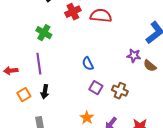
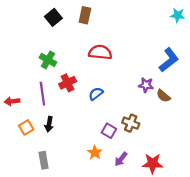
red cross: (73, 12) -> (68, 83), moved
red semicircle: (101, 16) -> (100, 52), moved
blue semicircle: (88, 64) -> (96, 94), turned 80
purple square: (96, 88) -> (109, 131), moved

